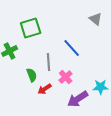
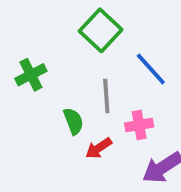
green square: (31, 28) -> (101, 30), moved, turned -30
pink cross: (66, 77) -> (139, 125), turned 32

